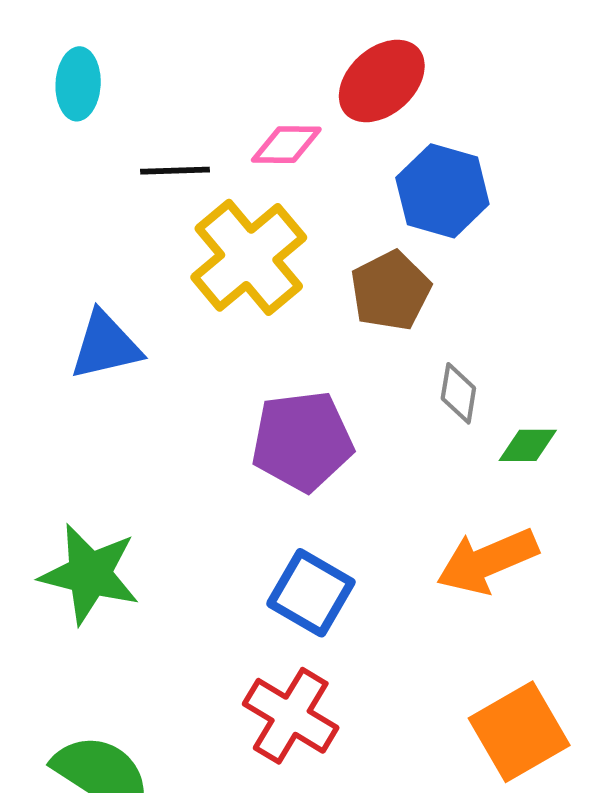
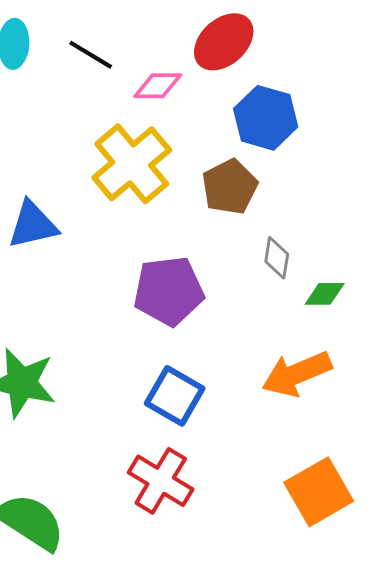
black line: (175, 171) -> (91, 55), moved, turned 33

